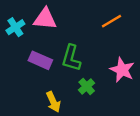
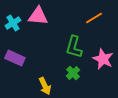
green L-shape: (71, 58) -> (74, 47), moved
purple rectangle: (40, 60) -> (15, 58), moved

